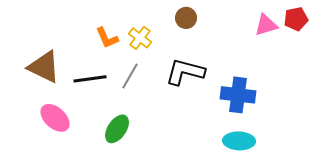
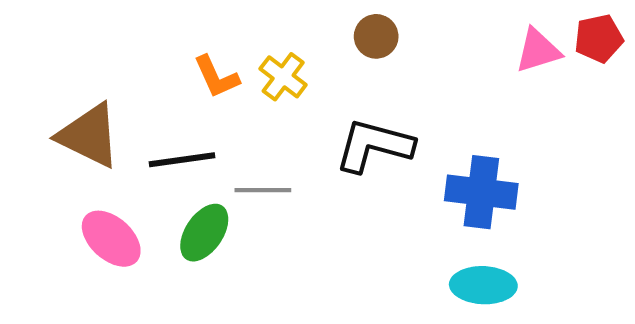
gray line: (130, 76) -> (263, 190), moved, turned 60
green ellipse: (117, 129) -> (204, 233), moved

